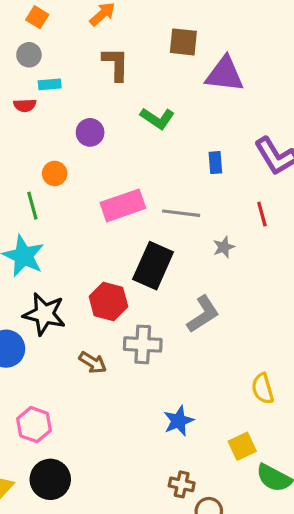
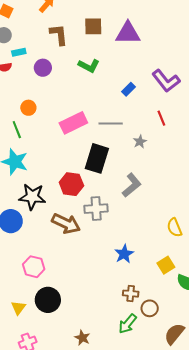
brown square: (183, 42) -> (93, 26), moved
purple circle: (90, 132) -> (43, 68), moved
blue rectangle: (215, 163) -> (128, 89), turned 56
brown arrow: (93, 363) -> (66, 224), size x1.6

